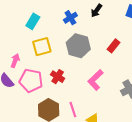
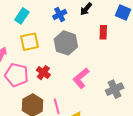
red rectangle: (113, 46) -> (103, 32), moved, turned -40

